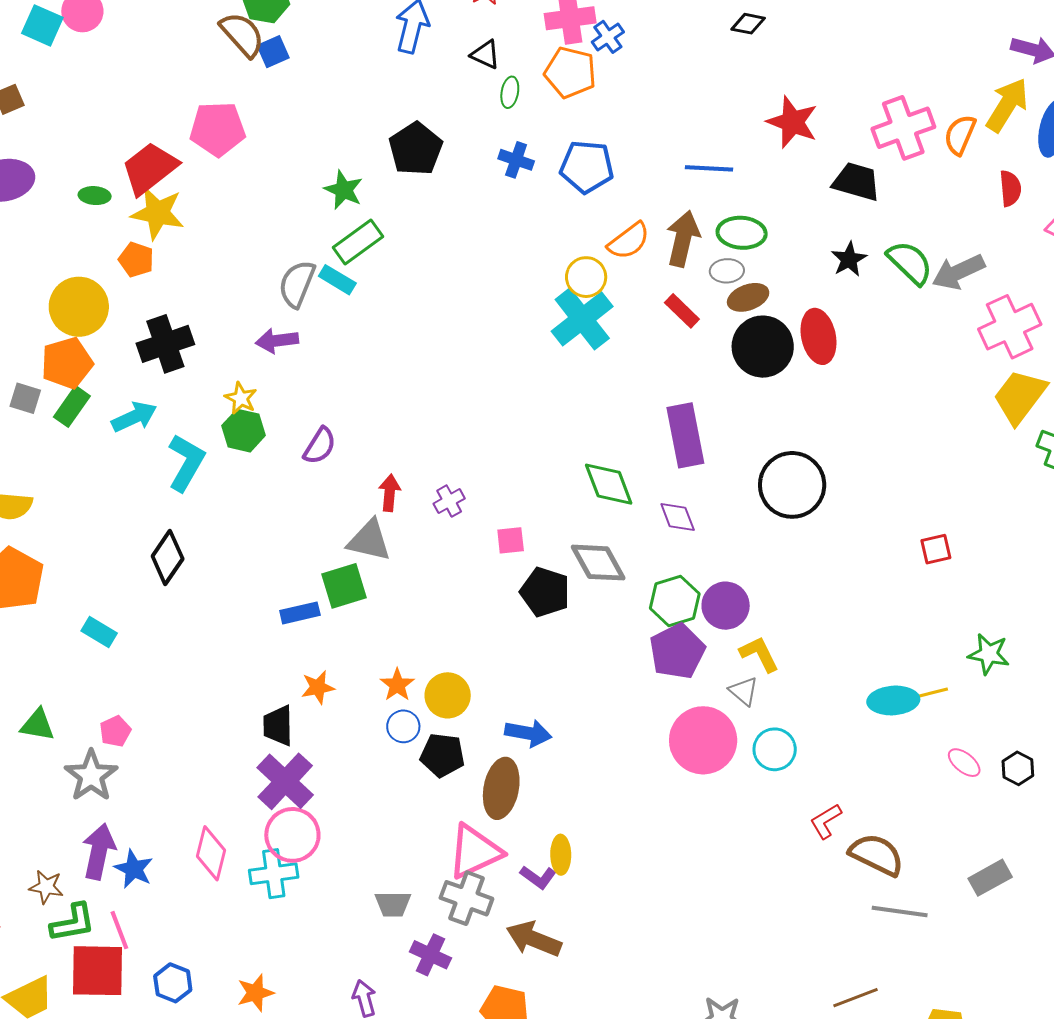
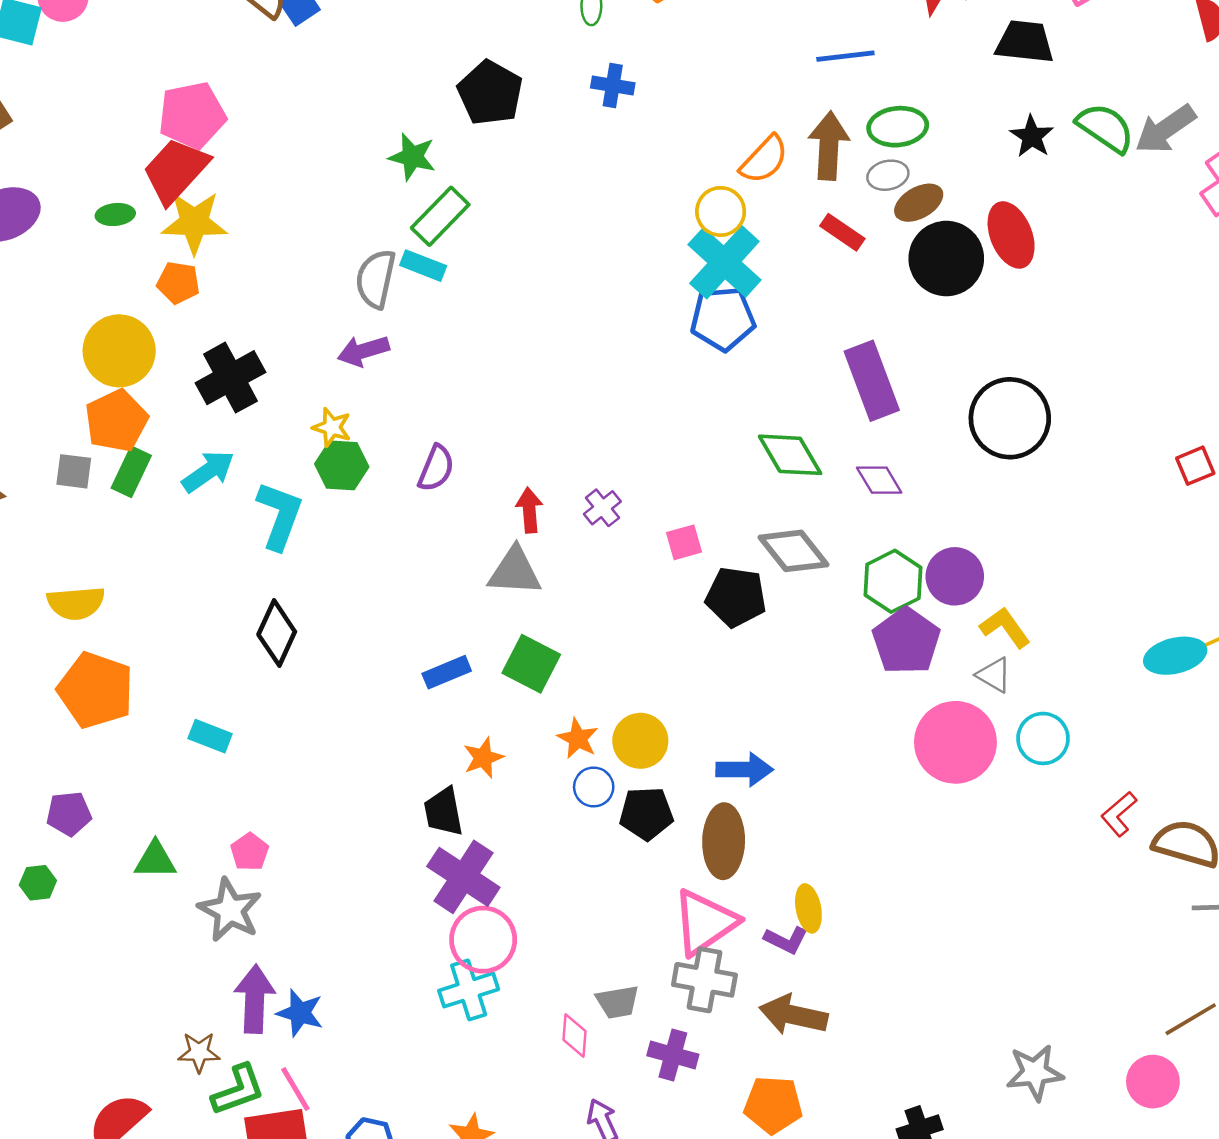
pink pentagon: (218, 129) -> (192, 115), moved
blue pentagon: (587, 167) -> (723, 319), moved
green square: (344, 586) -> (531, 664), moved, turned -36
pink diamond: (211, 853) -> (575, 1036), moved, size x0.7

